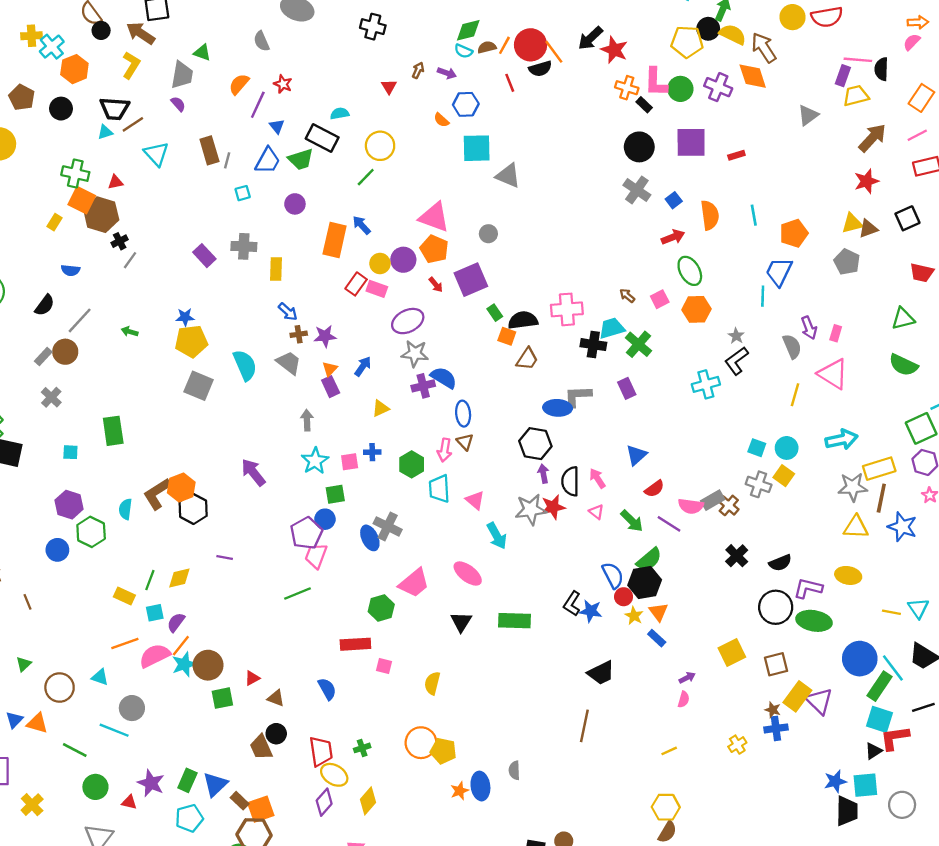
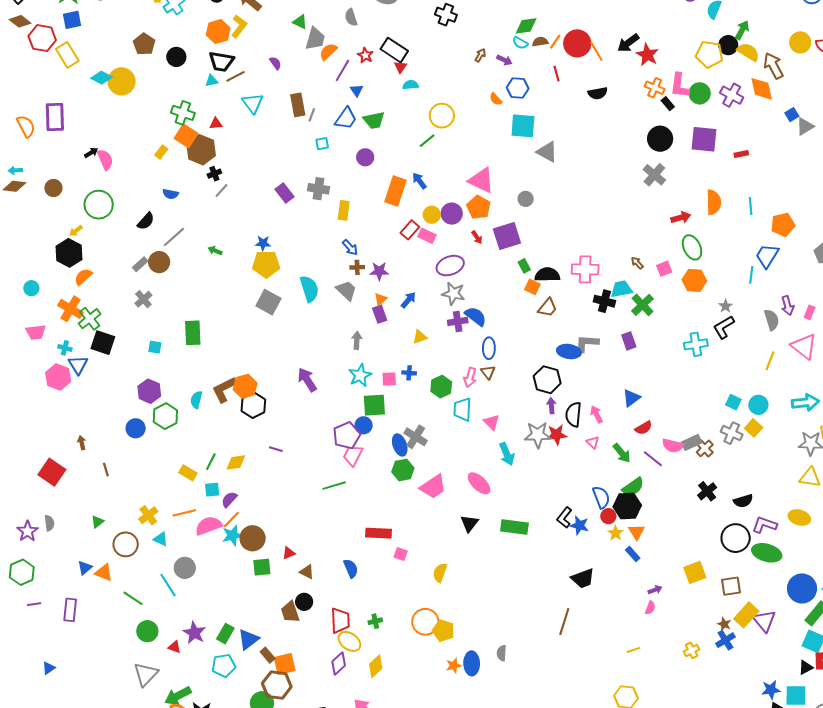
orange hexagon: (74, 69) -> (218, 32), moved
black semicircle: (540, 69) -> (598, 93), moved
gray trapezoid: (182, 75) -> (315, 39), moved
red triangle: (389, 87) -> (400, 67), moved
black rectangle: (322, 138) -> (394, 50), moved
blue square: (674, 200) -> (792, 115), moved
green square: (335, 494) -> (374, 405), size x1.4
green hexagon: (381, 608) -> (403, 470), moved
blue cross: (776, 728) -> (725, 640), turned -30
cyan line: (114, 730) -> (168, 585), turned 30
yellow cross: (32, 805) -> (148, 515), moved

